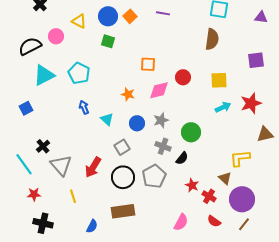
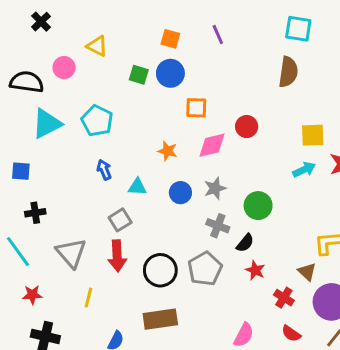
purple line: (163, 13) -> (218, 35), turned 56
blue circle: (108, 16) -> (170, 73), moved
orange square: (130, 16) -> (170, 39), turned -32
black semicircle: (30, 46) -> (27, 82), turned 35
yellow square: (219, 80) -> (313, 135), moved
blue square: (26, 108) -> (21, 171), turned 32
cyan triangle: (107, 119) -> (137, 187), turned -40
black cross: (43, 146) -> (35, 213), moved, turned 32
gray square: (122, 147) -> (120, 220), moved
red arrow: (93, 167) -> (117, 256), turned -35
red star: (192, 185) -> (255, 270), moved
yellow line: (73, 196) -> (88, 298), turned 32

